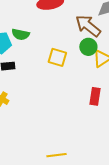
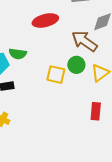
green circle: (88, 47) -> (76, 65), moved

